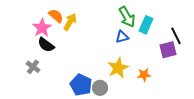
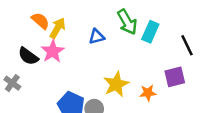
pink star: (42, 28) -> (53, 51), moved
blue triangle: (122, 37) -> (97, 37), moved
purple square: (168, 50) -> (175, 77), moved

